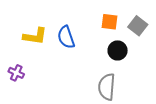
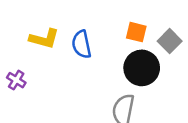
black circle: (118, 50) -> (142, 68), size x1.5

